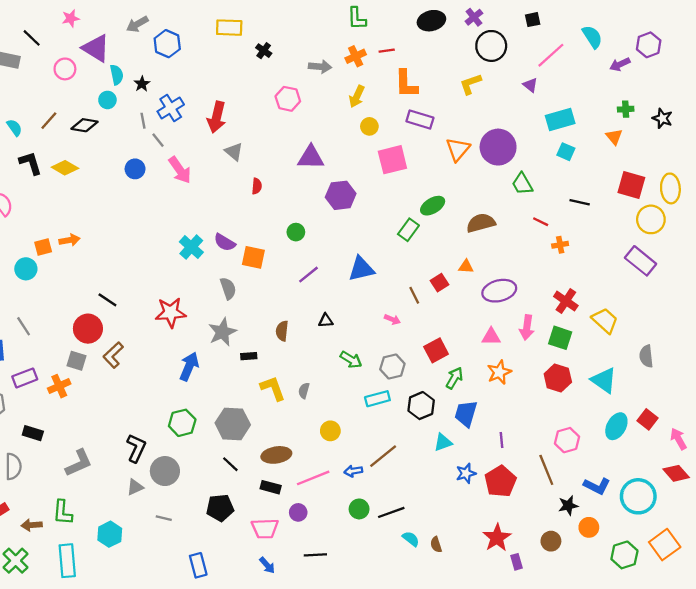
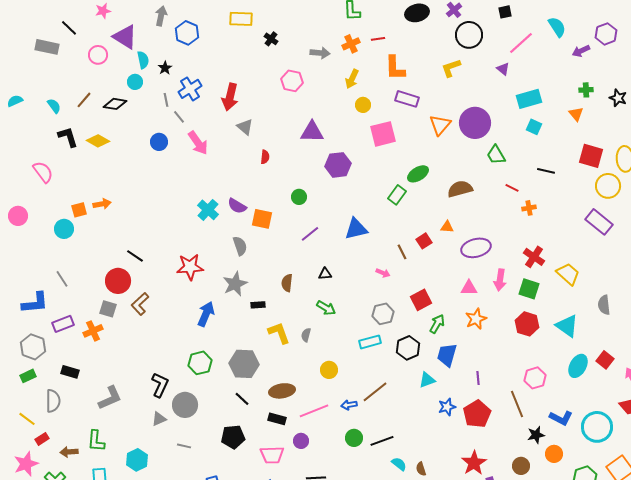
gray arrow: (137, 24) -> (161, 16), turned 132
green arrow: (351, 360) -> (326, 308), moved

